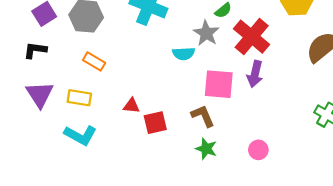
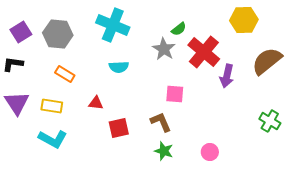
cyan semicircle: (184, 54) -> (119, 67), moved
purple arrow: (255, 74) -> (227, 76), moved
pink square: (219, 84) -> (175, 94), size x0.7
red triangle: (131, 106) -> (96, 103), moved

